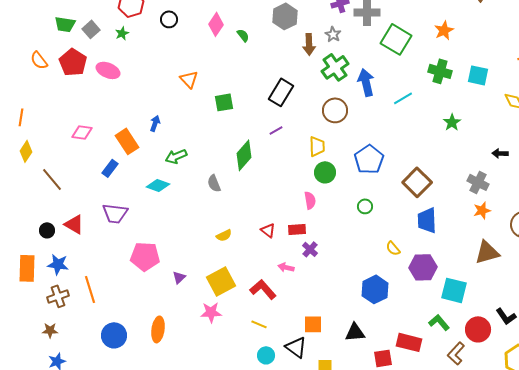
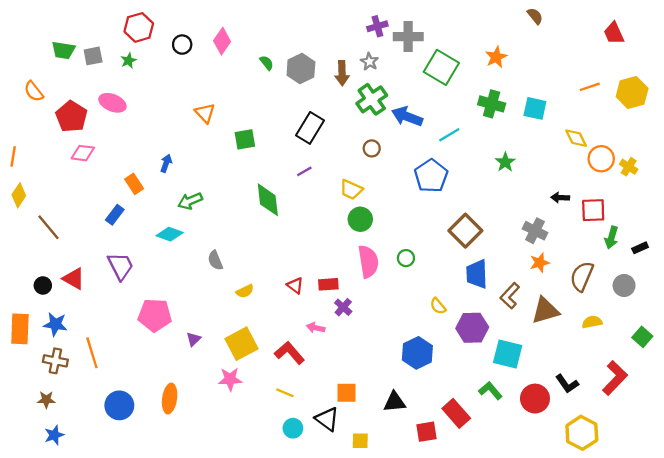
gray hexagon: (285, 16) -> (301, 69), moved
pink diamond: (216, 24) -> (222, 41), moved
gray square: (91, 29) -> (93, 56), turned 30
red pentagon: (73, 62) -> (71, 116), moved
blue arrow: (366, 82) -> (407, 116), turned -56
brown circle: (335, 110) -> (372, 148), size x0.6
pink diamond: (82, 132) -> (83, 153), moved
orange rectangle: (127, 141) -> (134, 184), size x0.7
yellow trapezoid: (317, 146) -> (351, 190), turned 115
green diamond: (244, 155) -> (268, 200), turned -48
blue pentagon: (369, 159) -> (431, 176), moved
gray semicircle: (214, 183) -> (215, 260), moved
pink semicircle: (310, 200) -> (368, 261), moved, size x1.6
purple trapezoid: (115, 213) -> (120, 266), turned -124
brown cross: (58, 296) -> (55, 361), turned 30
red rectangle: (409, 342) -> (456, 413), turned 35
brown L-shape: (456, 353) -> (510, 296), moved

